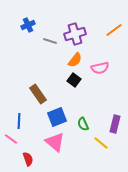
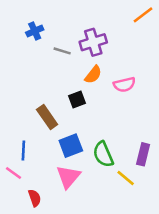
orange line: (114, 30) -> (143, 15), moved
black square: (74, 80) -> (77, 100), moved, turned 32
green semicircle: (83, 124) -> (103, 154), size x1.5
pink triangle: (55, 142) -> (68, 177), turned 30

